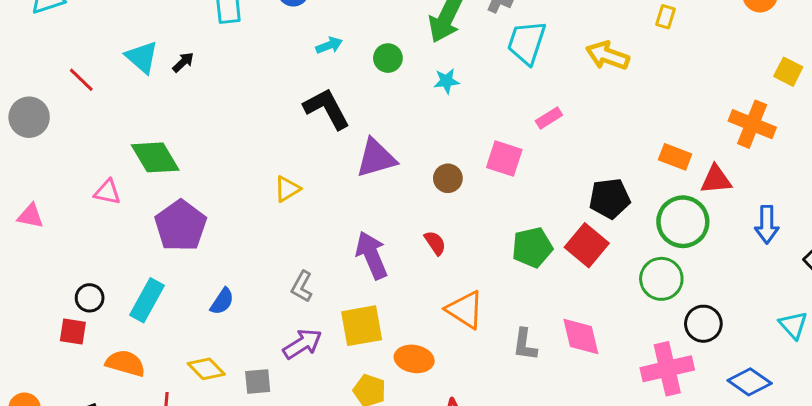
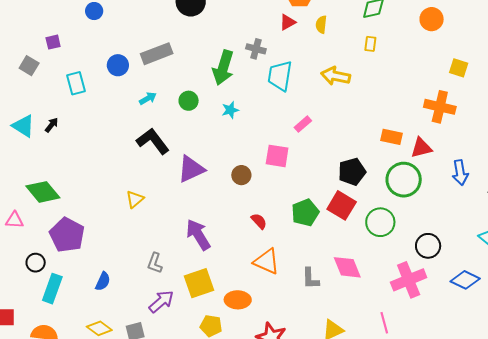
red semicircle: (435, 243) -> (259, 221), moved
green circle: (661, 279) -> (380, 222), moved
black circle: (90, 298) -> (36, 263), moved

